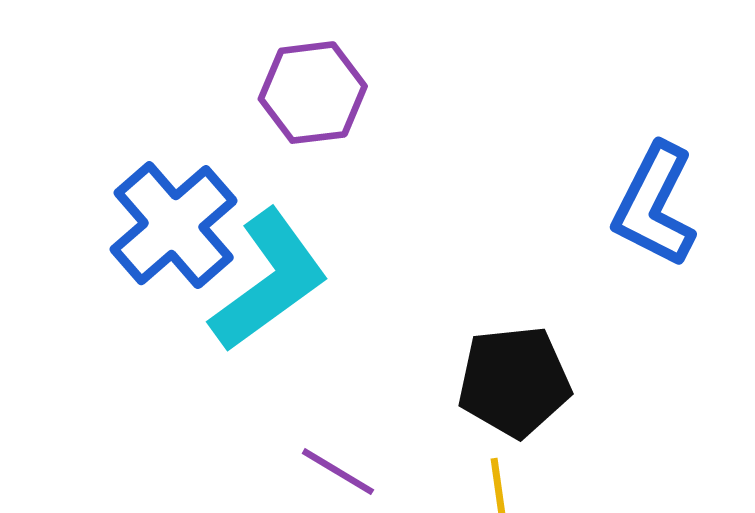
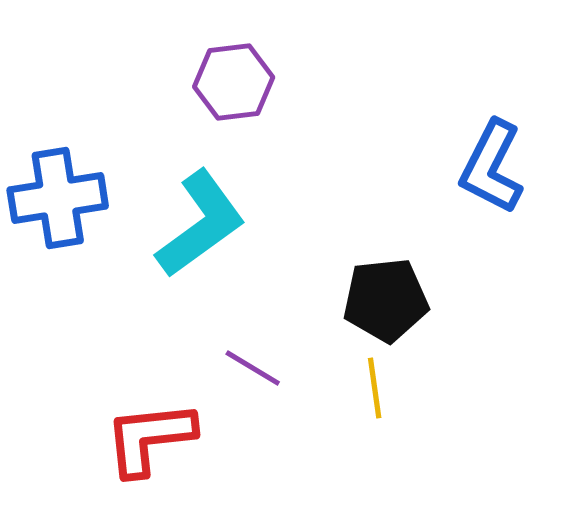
blue cross: (174, 225) -> (58, 198), moved, turned 32

